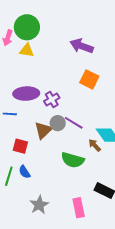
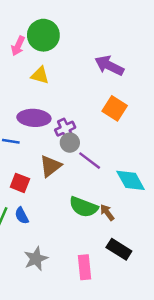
yellow triangle: (27, 50) -> (40, 75), moved
gray circle: (58, 123) -> (70, 143), moved
brown arrow: (95, 145) -> (107, 213), moved

